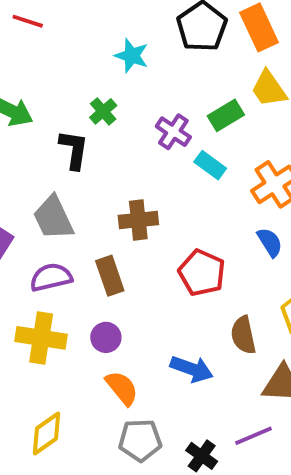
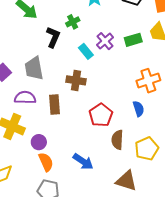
cyan rectangle: (210, 165) -> (86, 51), moved
brown semicircle: (243, 335) -> (117, 140), moved
purple circle: (106, 337) -> (39, 142), moved

